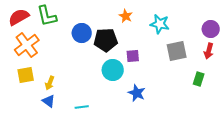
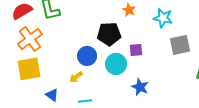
blue circle: (82, 33) -> (87, 56), moved
yellow square: (26, 75) -> (29, 69), size x1.4
yellow arrow: (50, 83) -> (76, 77), moved, turned 32

